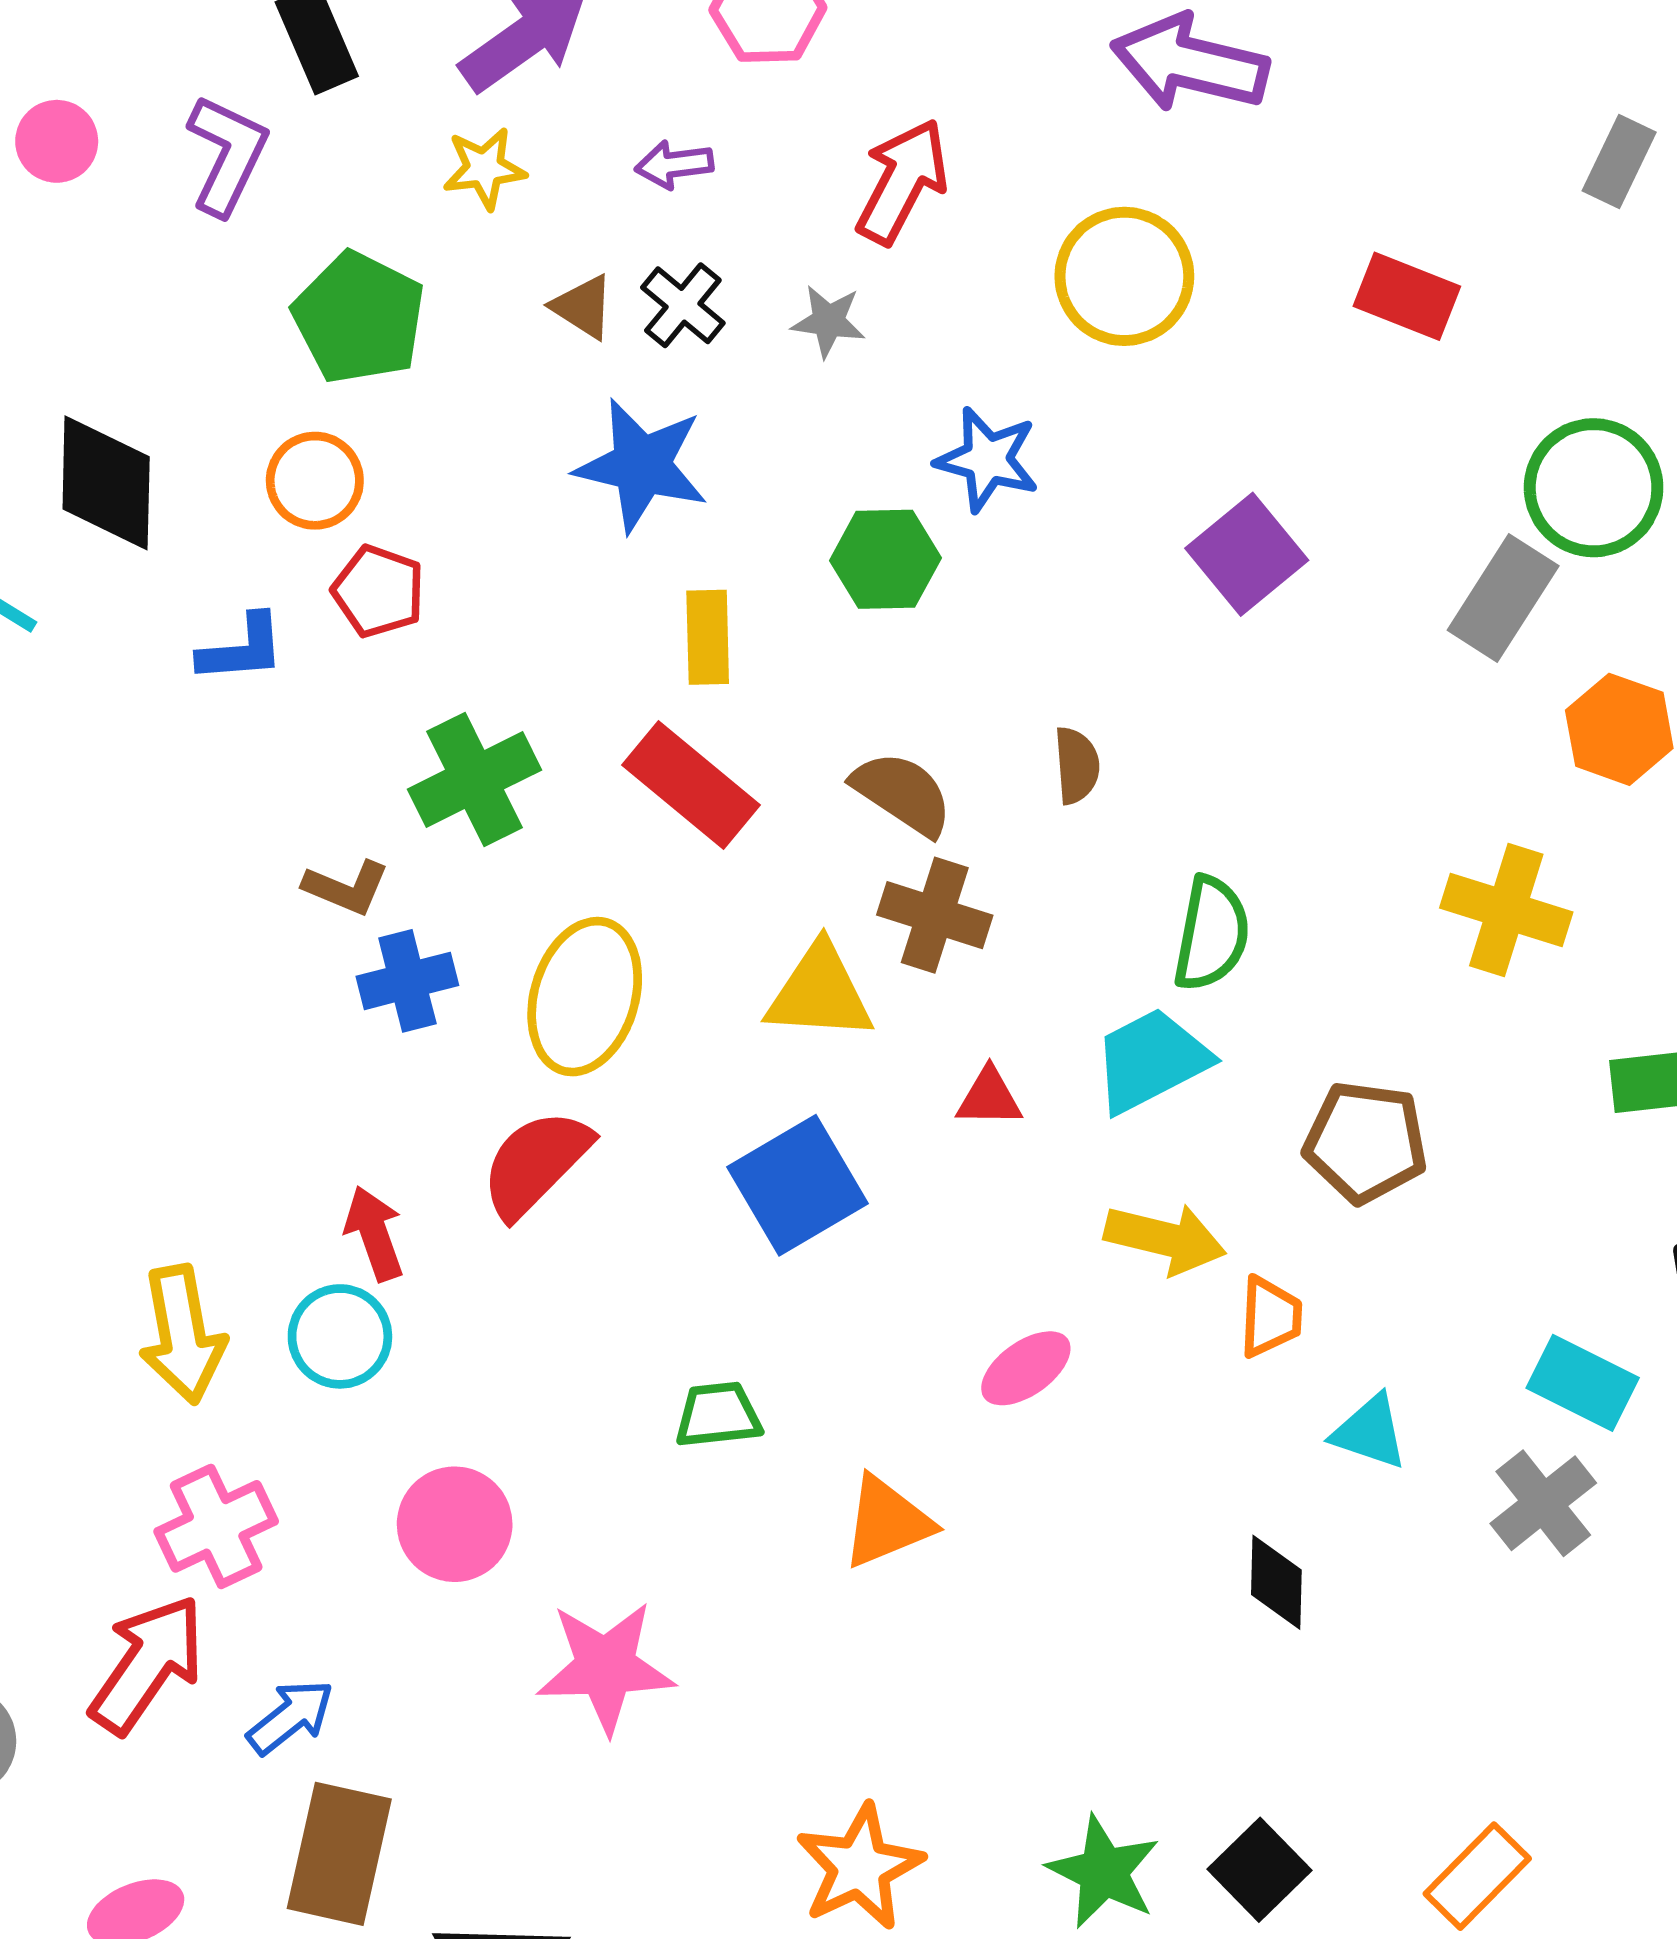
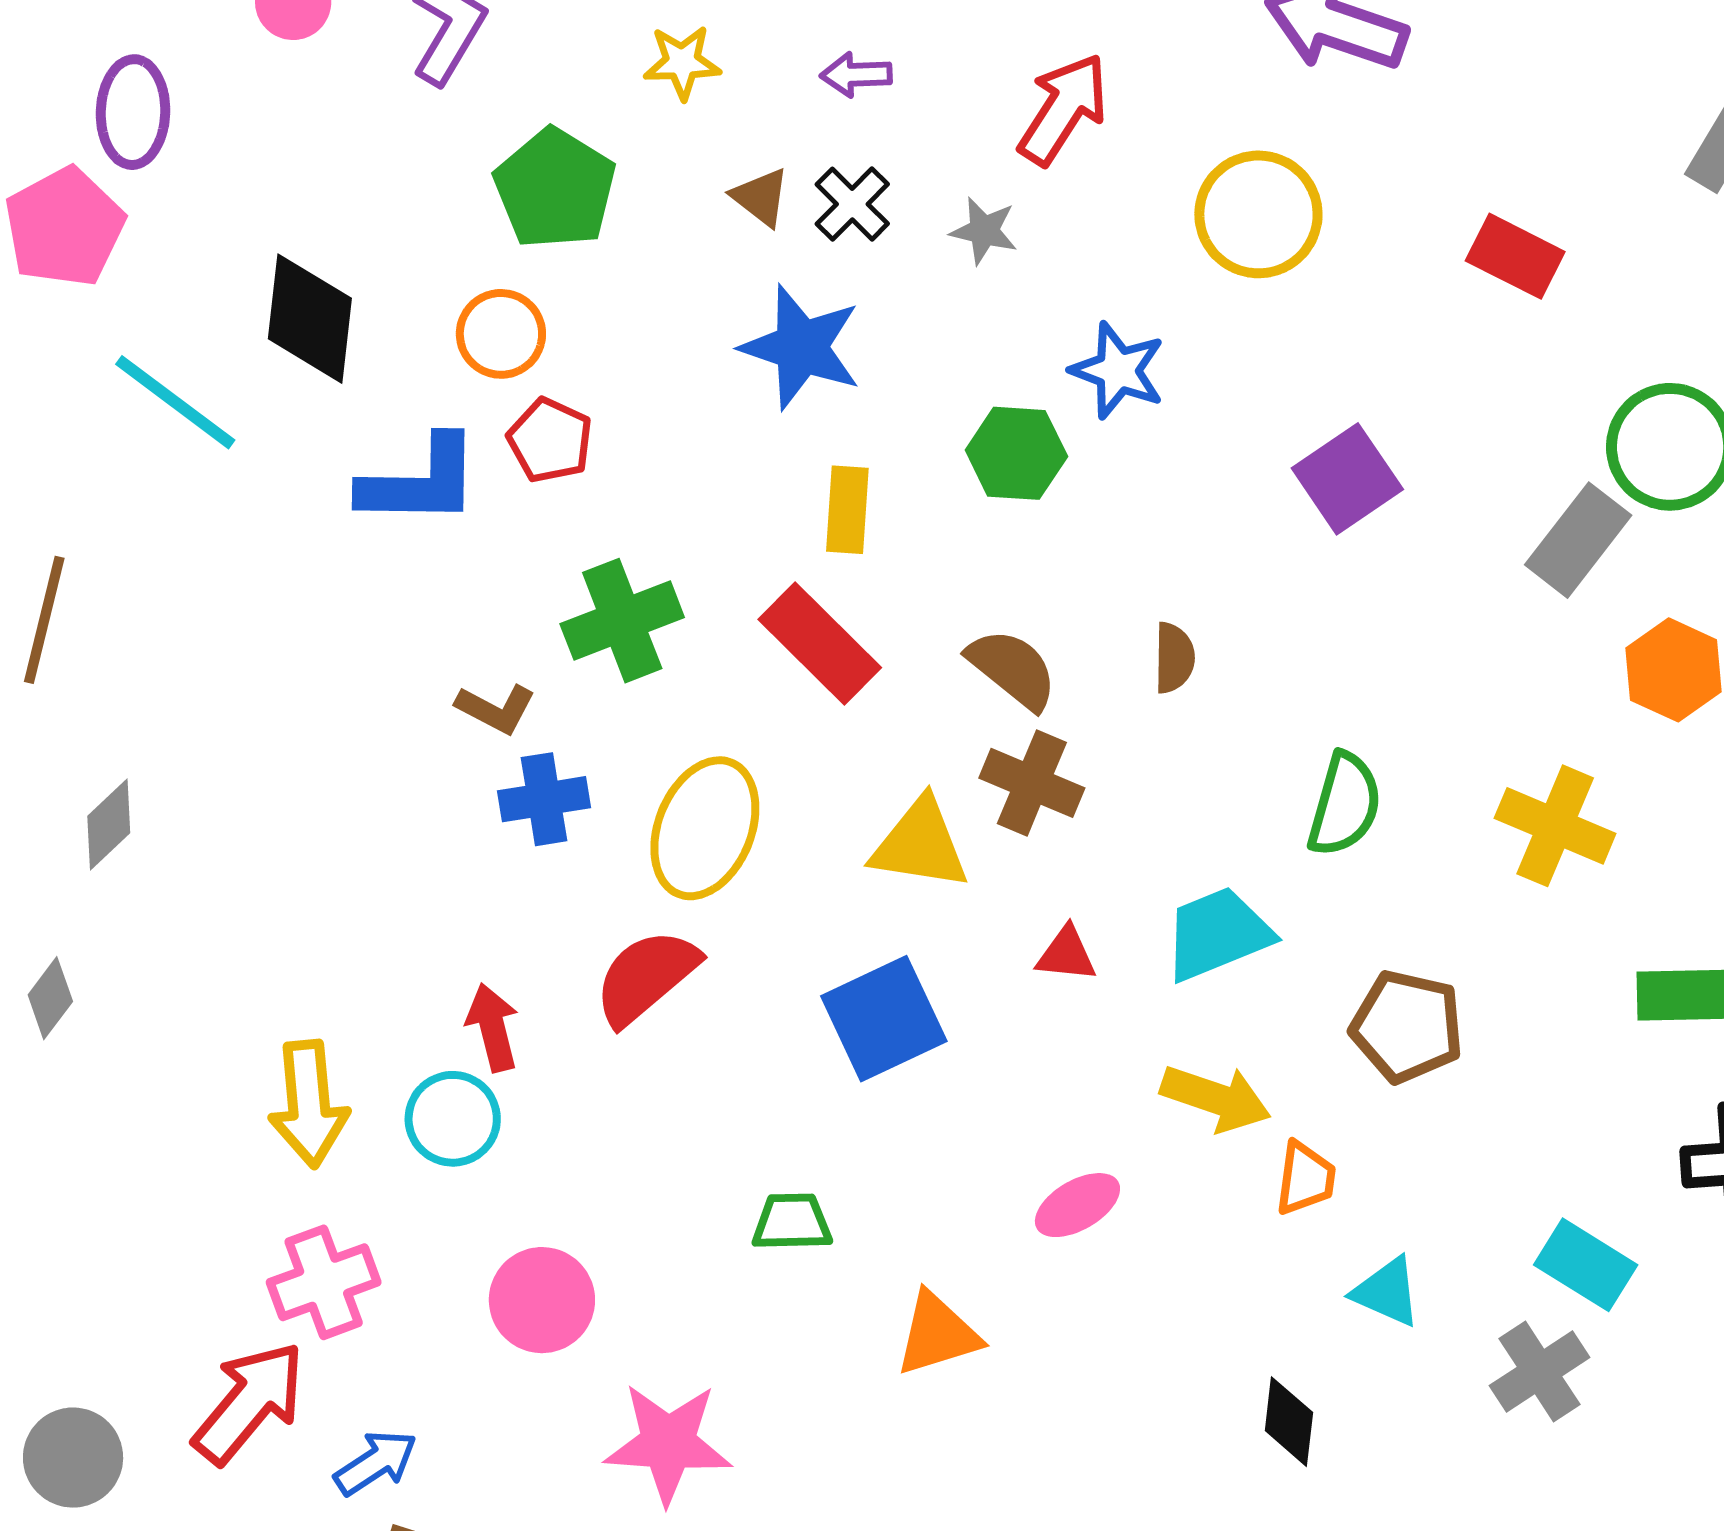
blue L-shape: (242, 649) -> (420, 482), size x1.5
green semicircle: (1212, 934) -> (1345, 805), moved

